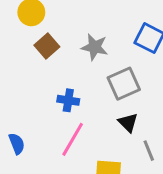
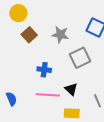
black triangle: (128, 123) -> (71, 89), moved
pink line: (73, 139) -> (48, 95), turned 65

